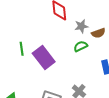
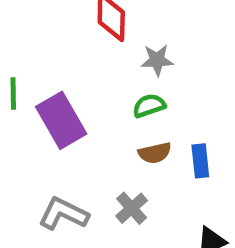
brown semicircle: (98, 33) -> (155, 153), moved

